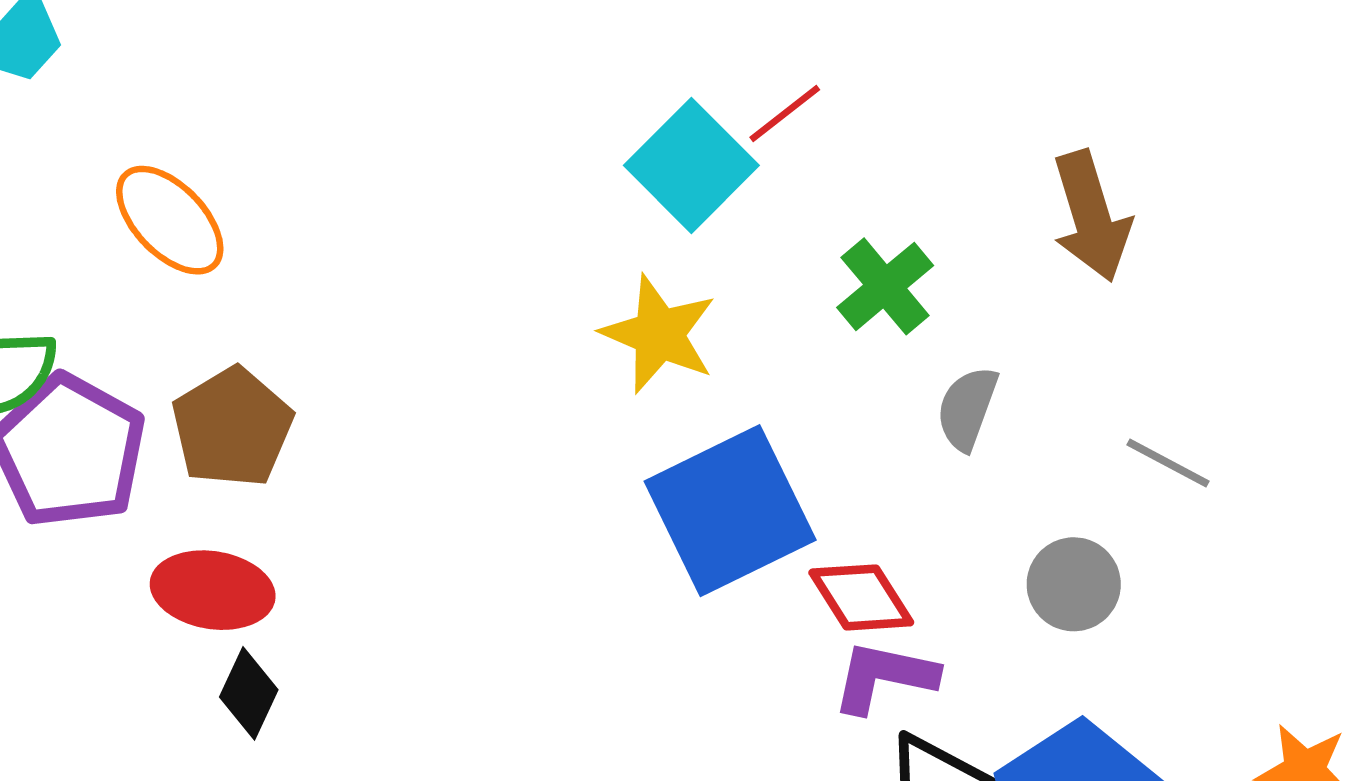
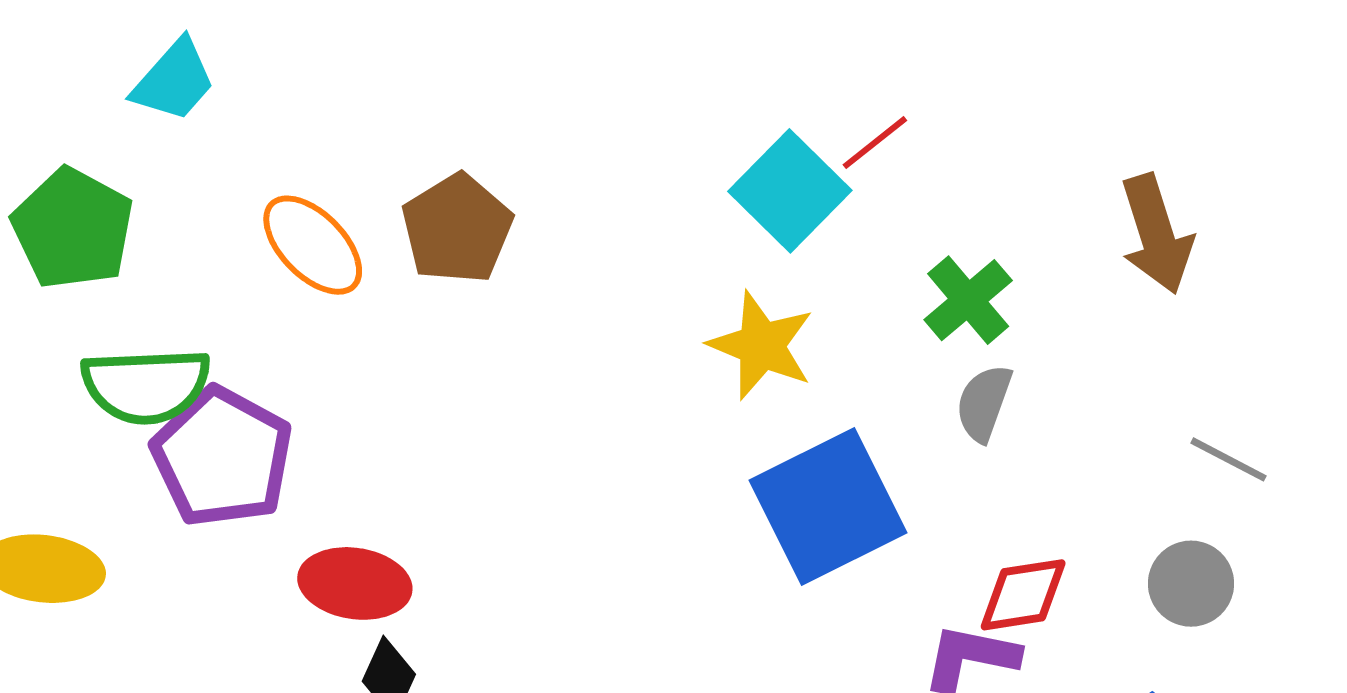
gray semicircle: (967, 408) -> (984, 403), moved
brown pentagon: (232, 427) -> (457, 229), moved
gray circle: (1074, 584) -> (1191, 584), moved
red diamond: (861, 597) -> (1023, 595), moved, turned -66

